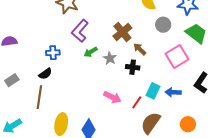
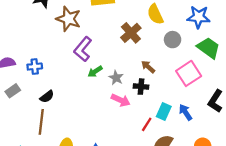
brown cross: (122, 32) -> (131, 33), moved
blue cross: (53, 53) -> (35, 67), moved
gray rectangle: (12, 80) -> (13, 91), moved
blue arrow: (173, 92) -> (185, 112), turned 56
pink arrow: (112, 97) -> (121, 100), moved

